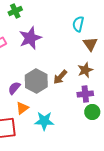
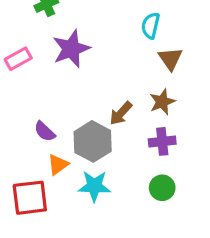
gray hexagon: (36, 81) -> (93, 141), moved
purple semicircle: (14, 88) -> (45, 131), turned -88
green circle: (92, 112) -> (162, 188), moved

